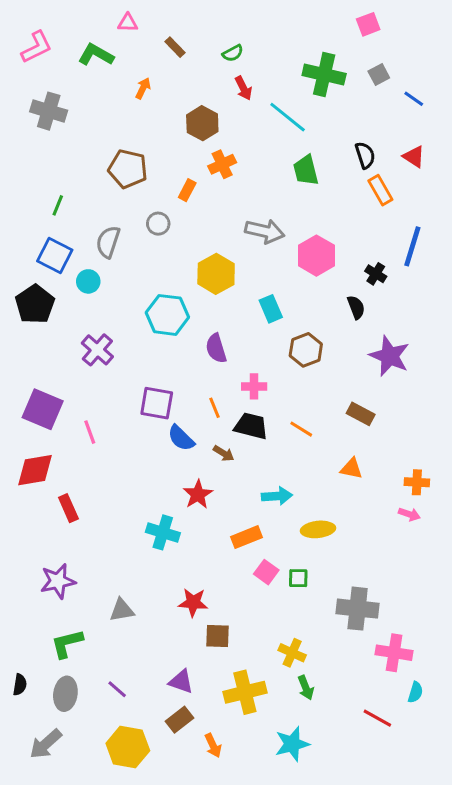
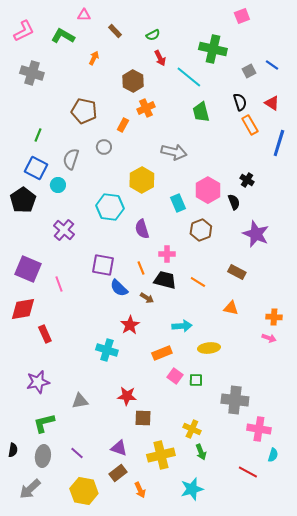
gray square: (379, 75) -> (249, 71), moved
blue line: (412, 246) -> (279, 143), moved
pink hexagon: (316, 256) -> (208, 190), moved

